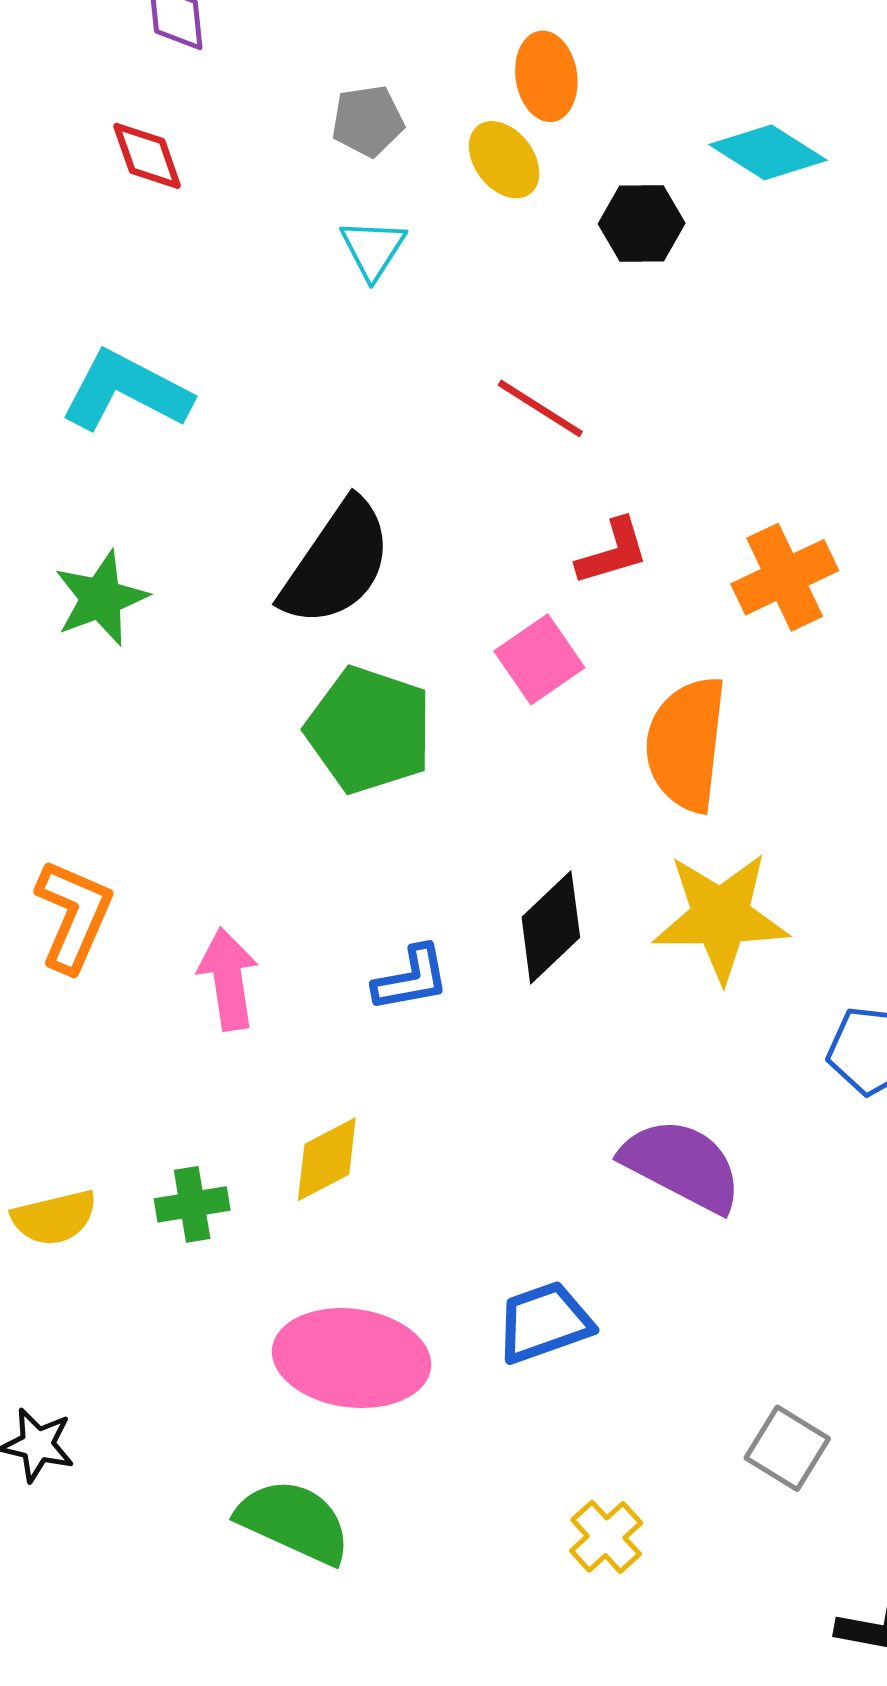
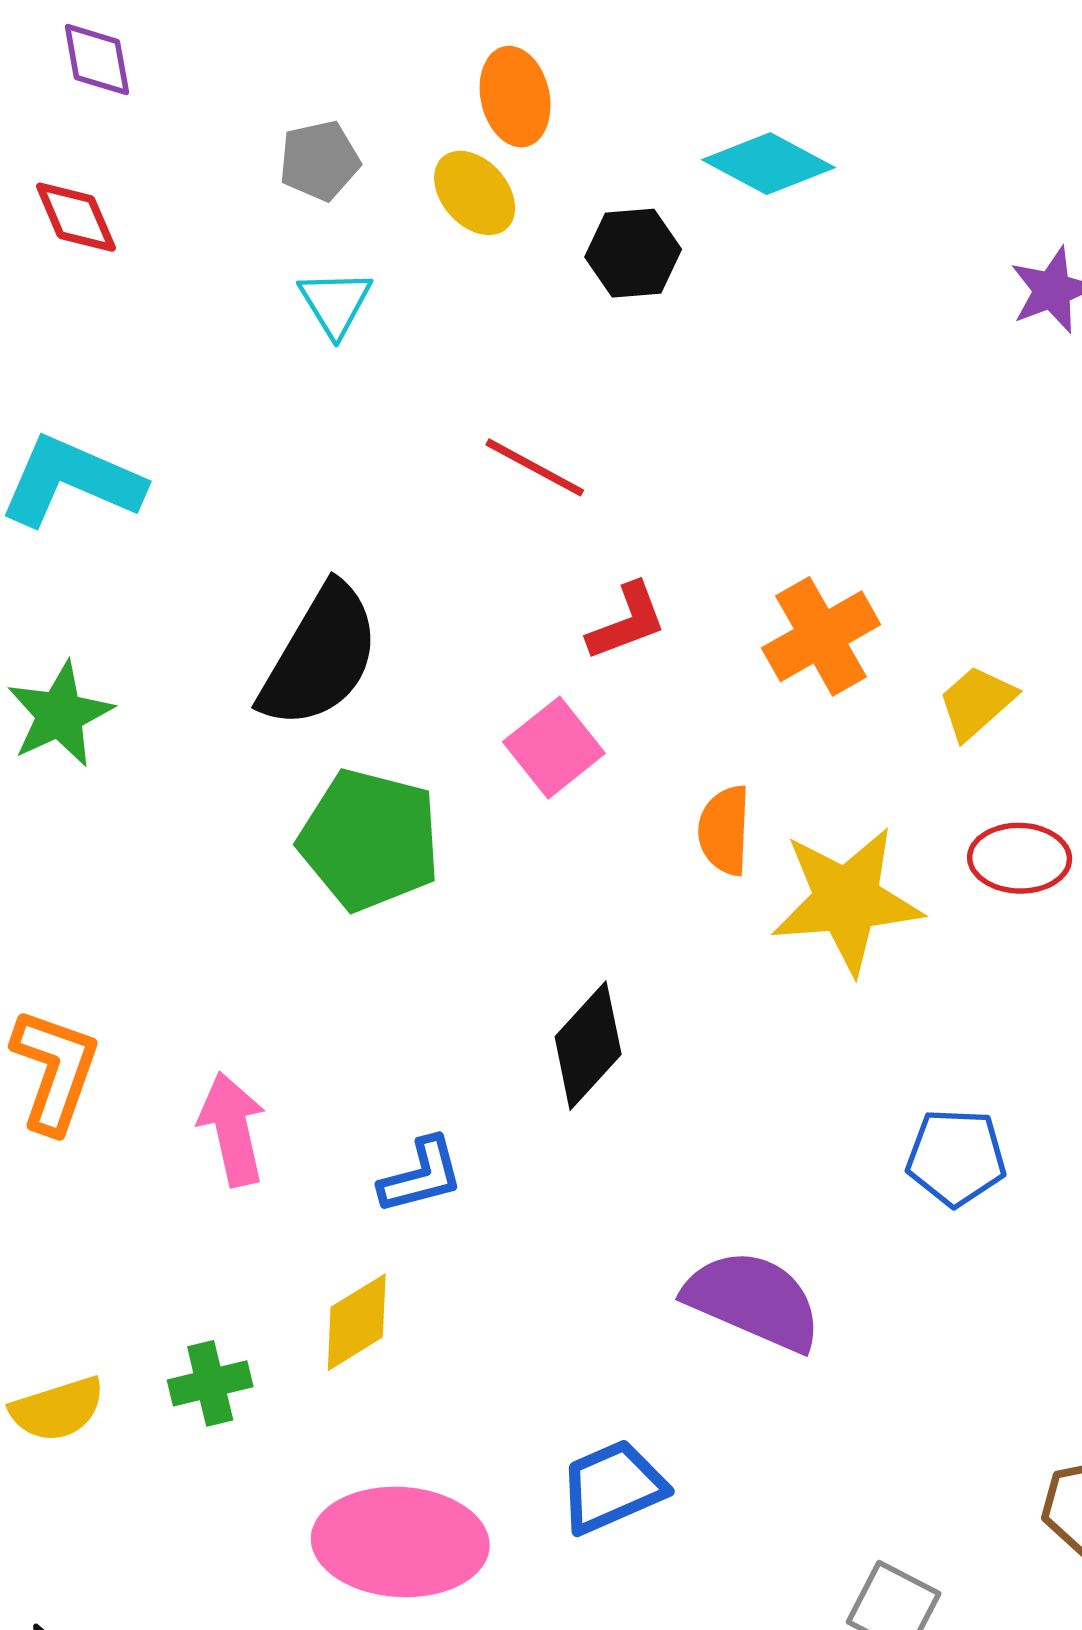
orange semicircle: (686, 744) -> (724, 830), size x0.6
yellow star: (721, 917) -> (847, 900), moved
blue L-shape: (411, 979) -> (421, 1176), moved

